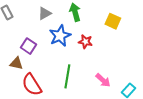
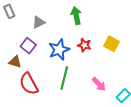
gray triangle: (45, 13) -> (39, 22), moved
yellow square: (113, 21) -> (111, 44), moved
blue star: (60, 36) -> (59, 50), moved

